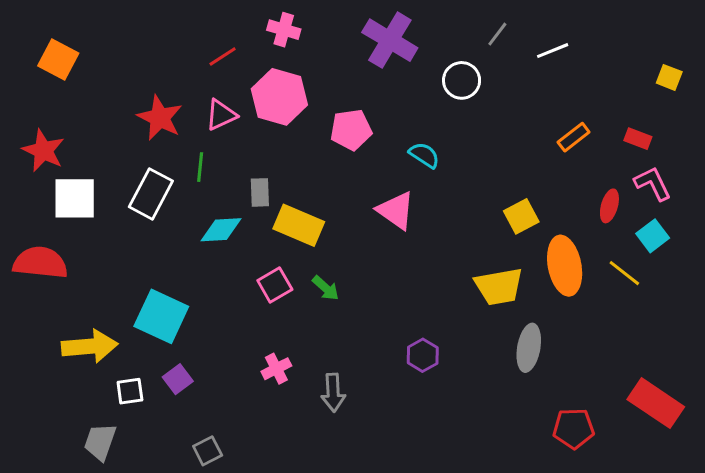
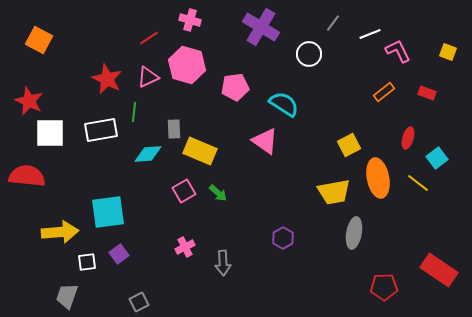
cyan semicircle: (424, 155) -> (284, 104), size x1.4
pink L-shape: (653, 183) -> (398, 51), moved
white rectangle: (151, 194) -> (101, 130), turned 52
cyan square: (161, 316) -> (108, 212), turned -33

